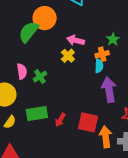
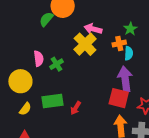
green semicircle: (29, 32) -> (46, 19), size x0.7
yellow cross: (68, 56) -> (85, 44), size x1.6
cyan semicircle: (99, 66) -> (129, 53), moved
red square: (88, 122) -> (119, 98), moved

